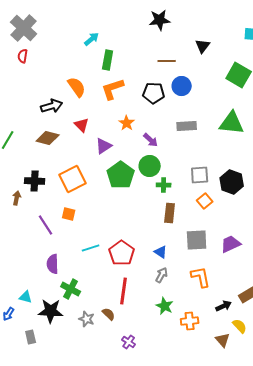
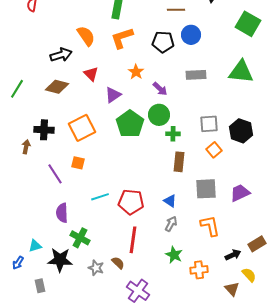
red pentagon: (122, 253) -> (131, 202), turned -30
cyan triangle: (26, 297) -> (35, 246), turned -32
purple cross: (129, 342) -> (138, 291), size x1.6

